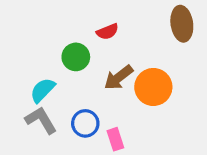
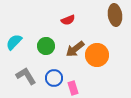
green circle: (76, 57) -> (46, 46), moved
cyan semicircle: (43, 90) -> (14, 42), moved

